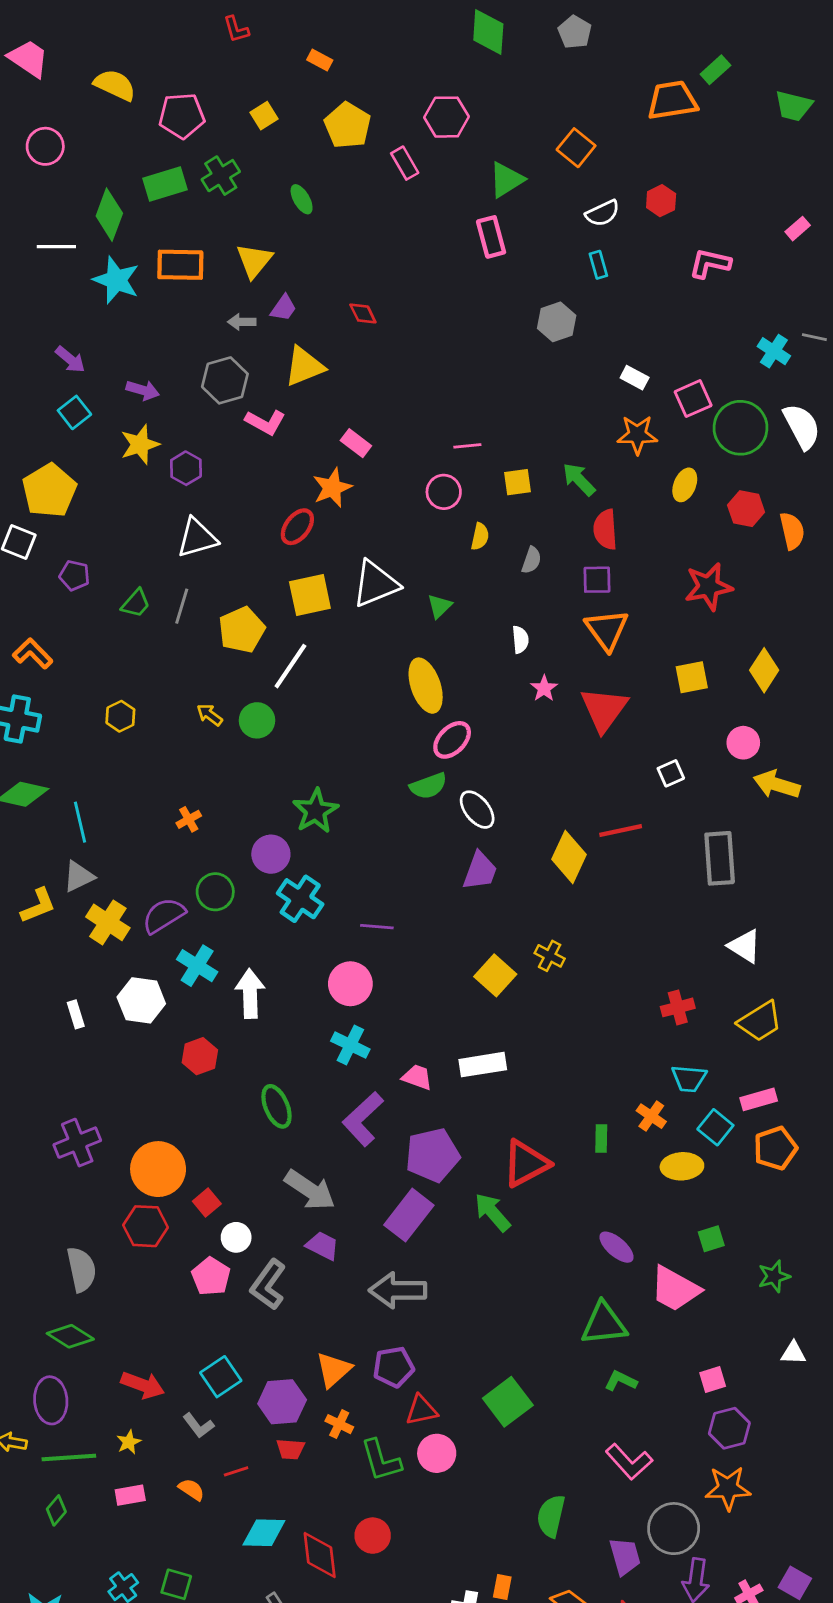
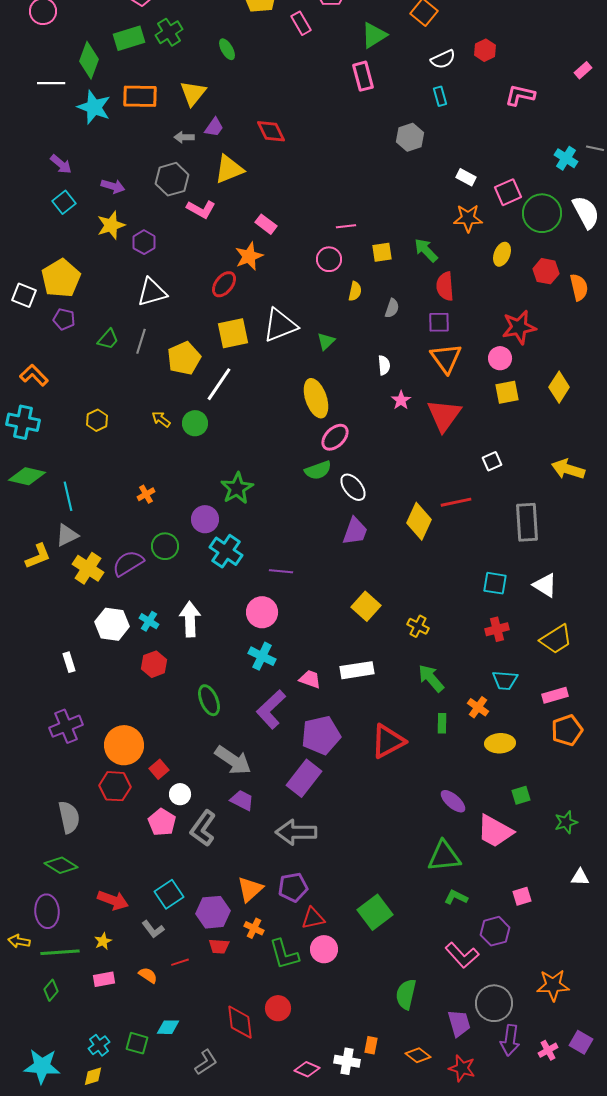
red diamond: (363, 314) -> (271, 131), size x1.4
yellow pentagon: (49, 490) -> (61, 278), moved
pink circle: (743, 743) -> (500, 358), moved
yellow cross: (550, 956) -> (418, 626), moved
cyan cross: (197, 966) -> (149, 621), moved, size x0.7
white rectangle: (76, 1014) -> (69, 662), moved
cyan square: (715, 1127) -> (495, 583), moved, turned -30
green arrow: (492, 1212) -> (431, 678), moved
purple hexagon: (729, 1428) -> (495, 931), moved
orange star: (728, 1488) -> (553, 985), moved
cyan diamond: (264, 1533) -> (168, 1027), moved, size x0.7

